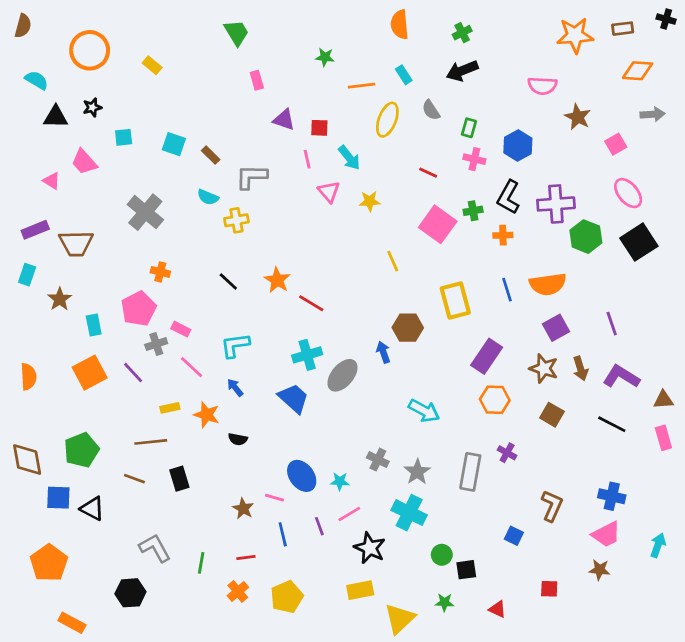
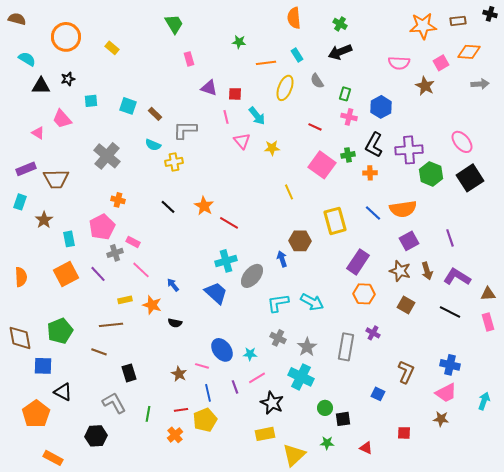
brown semicircle: (23, 26) -> (17, 19), turned -90
green cross: (462, 33) -> (340, 24), turned -32
pink square: (616, 144) -> (441, 63), moved
blue line: (507, 290) -> (373, 213), turned -30
cyan L-shape: (235, 345) -> (278, 303), moved
black rectangle: (179, 479) -> (129, 373), moved
black triangle: (92, 509) -> (63, 392), moved
yellow pentagon: (287, 597) -> (205, 420), moved

